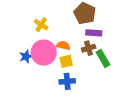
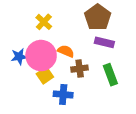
brown cross: (89, 48) -> (80, 69), moved
yellow square: (66, 61) -> (45, 75), moved, turned -32

